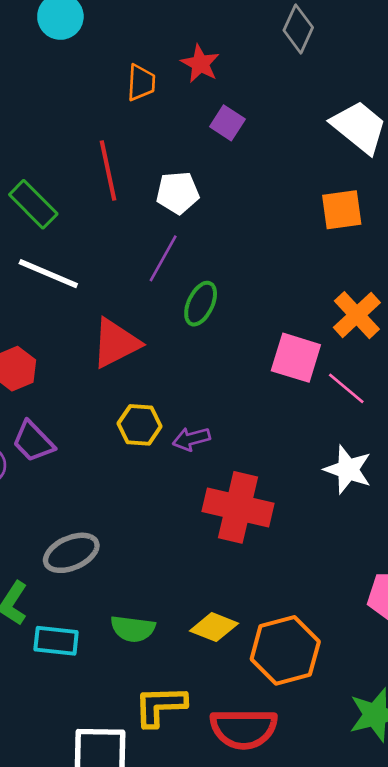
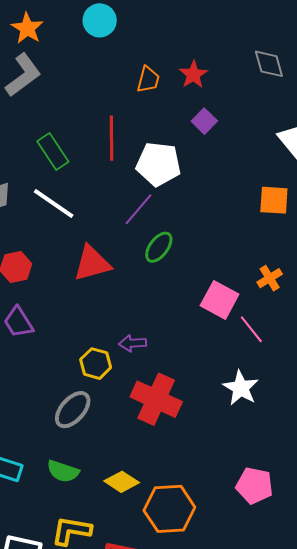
gray diamond: (298, 29) -> (269, 64), turned -52
white pentagon: (178, 193) -> (158, 164), size x1.4
orange cross: (357, 315) -> (270, 278), size x0.7
yellow hexagon: (140, 425) -> (96, 364), moved
gray ellipse: (71, 553) -> (73, 410), moved, turned -36

